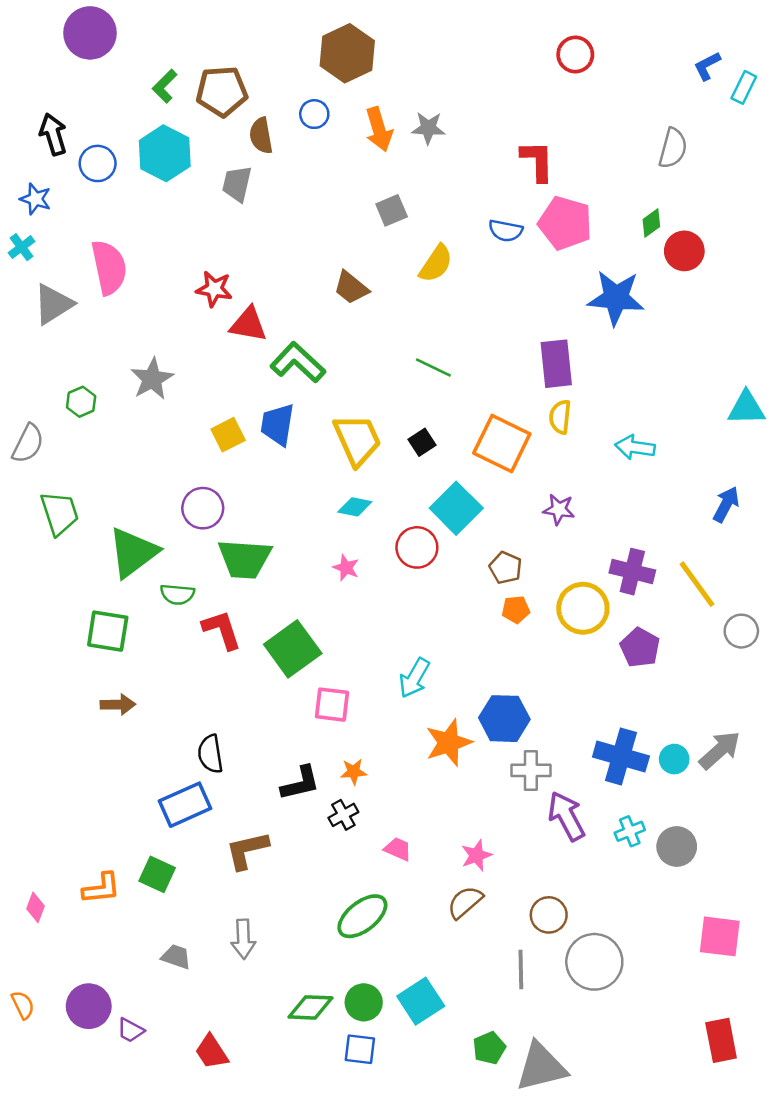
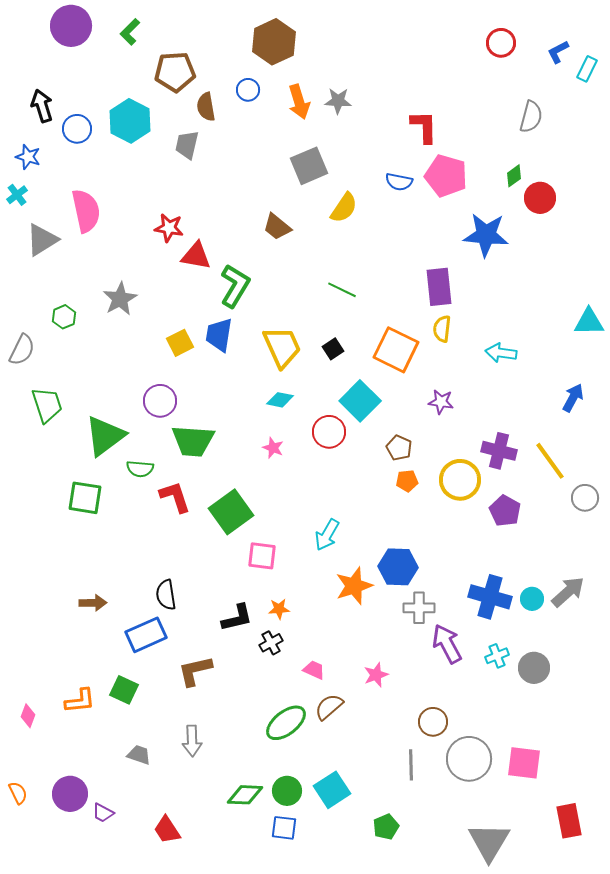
red circle: (575, 54) -> (501, 43), moved
green L-shape: (165, 86) -> (130, 32), moved
gray square: (392, 210) -> (309, 166), size x1.5
green L-shape: (298, 362) -> (235, 286), turned 78
brown arrow: (118, 705) -> (93, 603), moved
brown semicircle: (465, 902) -> (329, 707), moved
pink square: (720, 936) -> (524, 763), moved
gray triangle: (541, 1067) -> (489, 842), moved, turned -45

